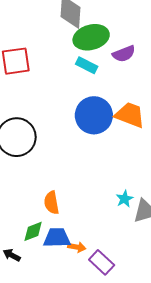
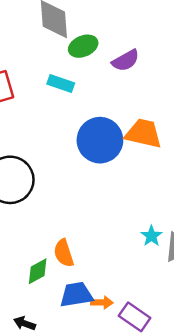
green ellipse: (91, 37) -> (83, 46), size x0.7
cyan rectangle: (87, 65) -> (61, 83), moved
green diamond: (33, 231) -> (38, 271), moved

